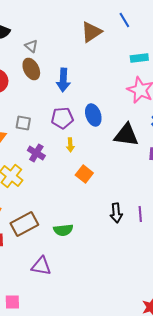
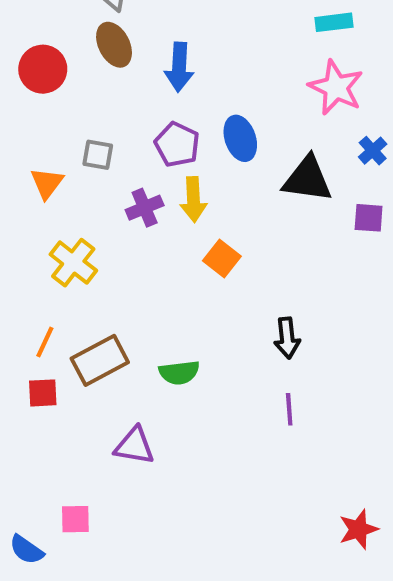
purple pentagon: (62, 118) -> (177, 144), turned 30
yellow arrow: (70, 145) -> (193, 199), size x1.5
purple cross: (36, 153) -> (145, 208), moved, turned 36
purple line: (140, 214) -> (289, 409), moved

